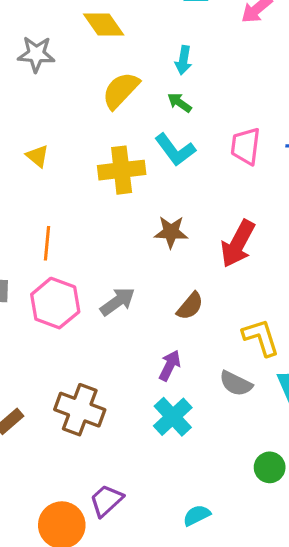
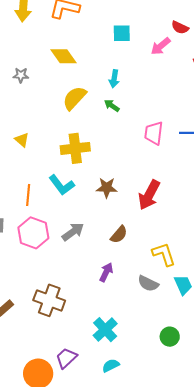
gray star: (36, 54) -> (21, 75), size x0.7
cyan L-shape: (175, 150) -> (62, 185), moved
cyan cross: (173, 417) -> (105, 330), moved
cyan semicircle: (197, 515) -> (111, 365), moved

